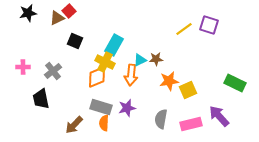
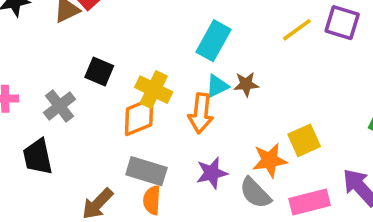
black square: (75, 41) -> (99, 71), moved
cyan rectangle: (114, 45) -> (214, 41), moved
orange star: (169, 81) -> (270, 160), moved
purple star: (127, 108) -> (212, 173), moved
gray semicircle: (161, 119) -> (255, 193), turned -54

